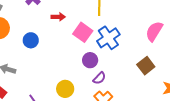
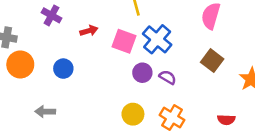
purple semicircle: (99, 78) -> (168, 77), moved, turned -88
yellow circle: (65, 89) -> (133, 114), moved

